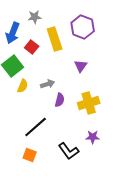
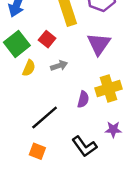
red square: (32, 47) -> (47, 39), moved
purple triangle: (81, 66) -> (99, 44), size x1.5
purple semicircle: (60, 100) -> (83, 99), moved

